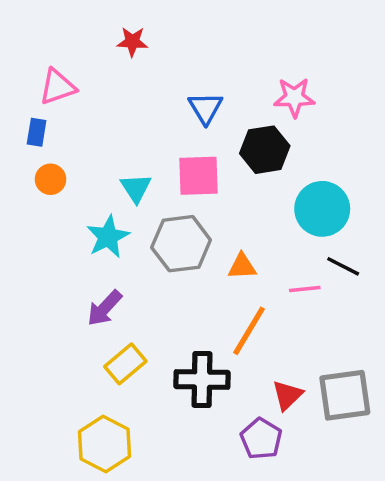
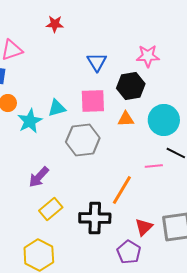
cyan triangle: (136, 188) -> (57, 108), turned 48
cyan star: (108, 237) -> (30, 121), moved
orange triangle: (242, 266) -> (126, 119), moved

